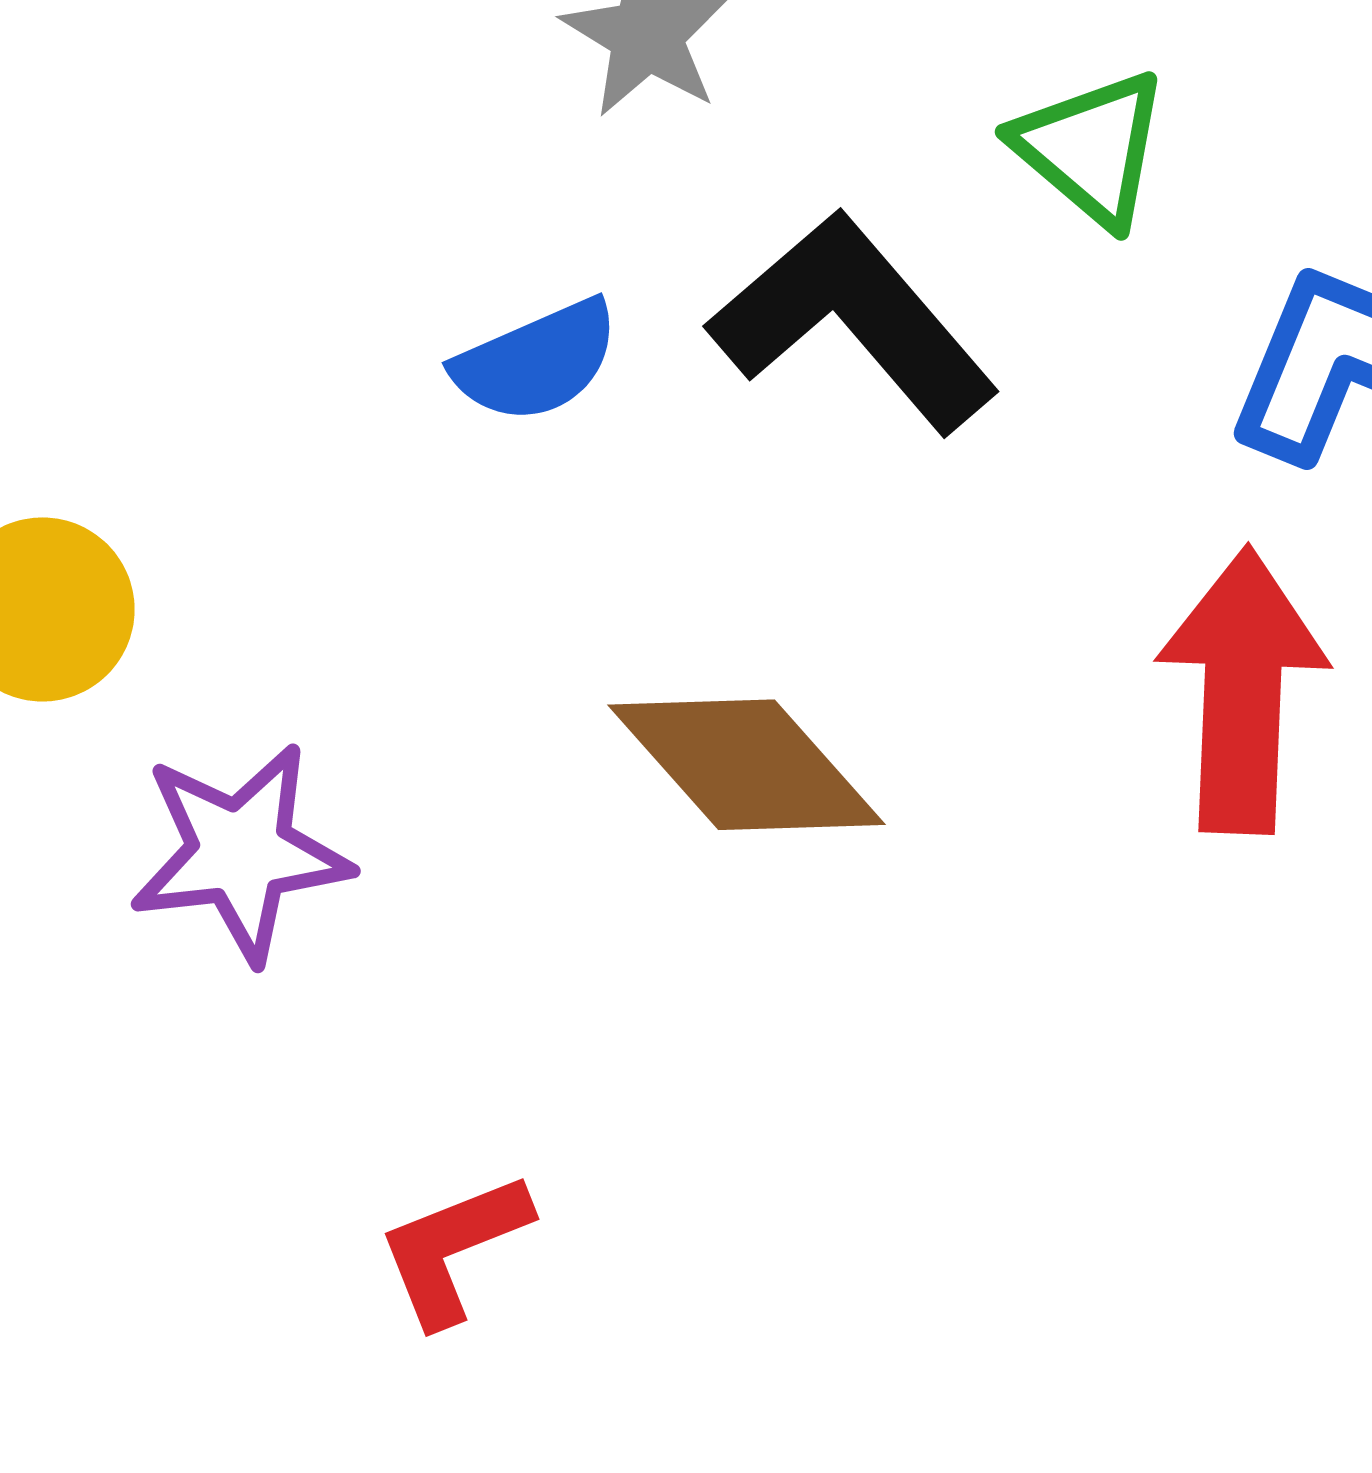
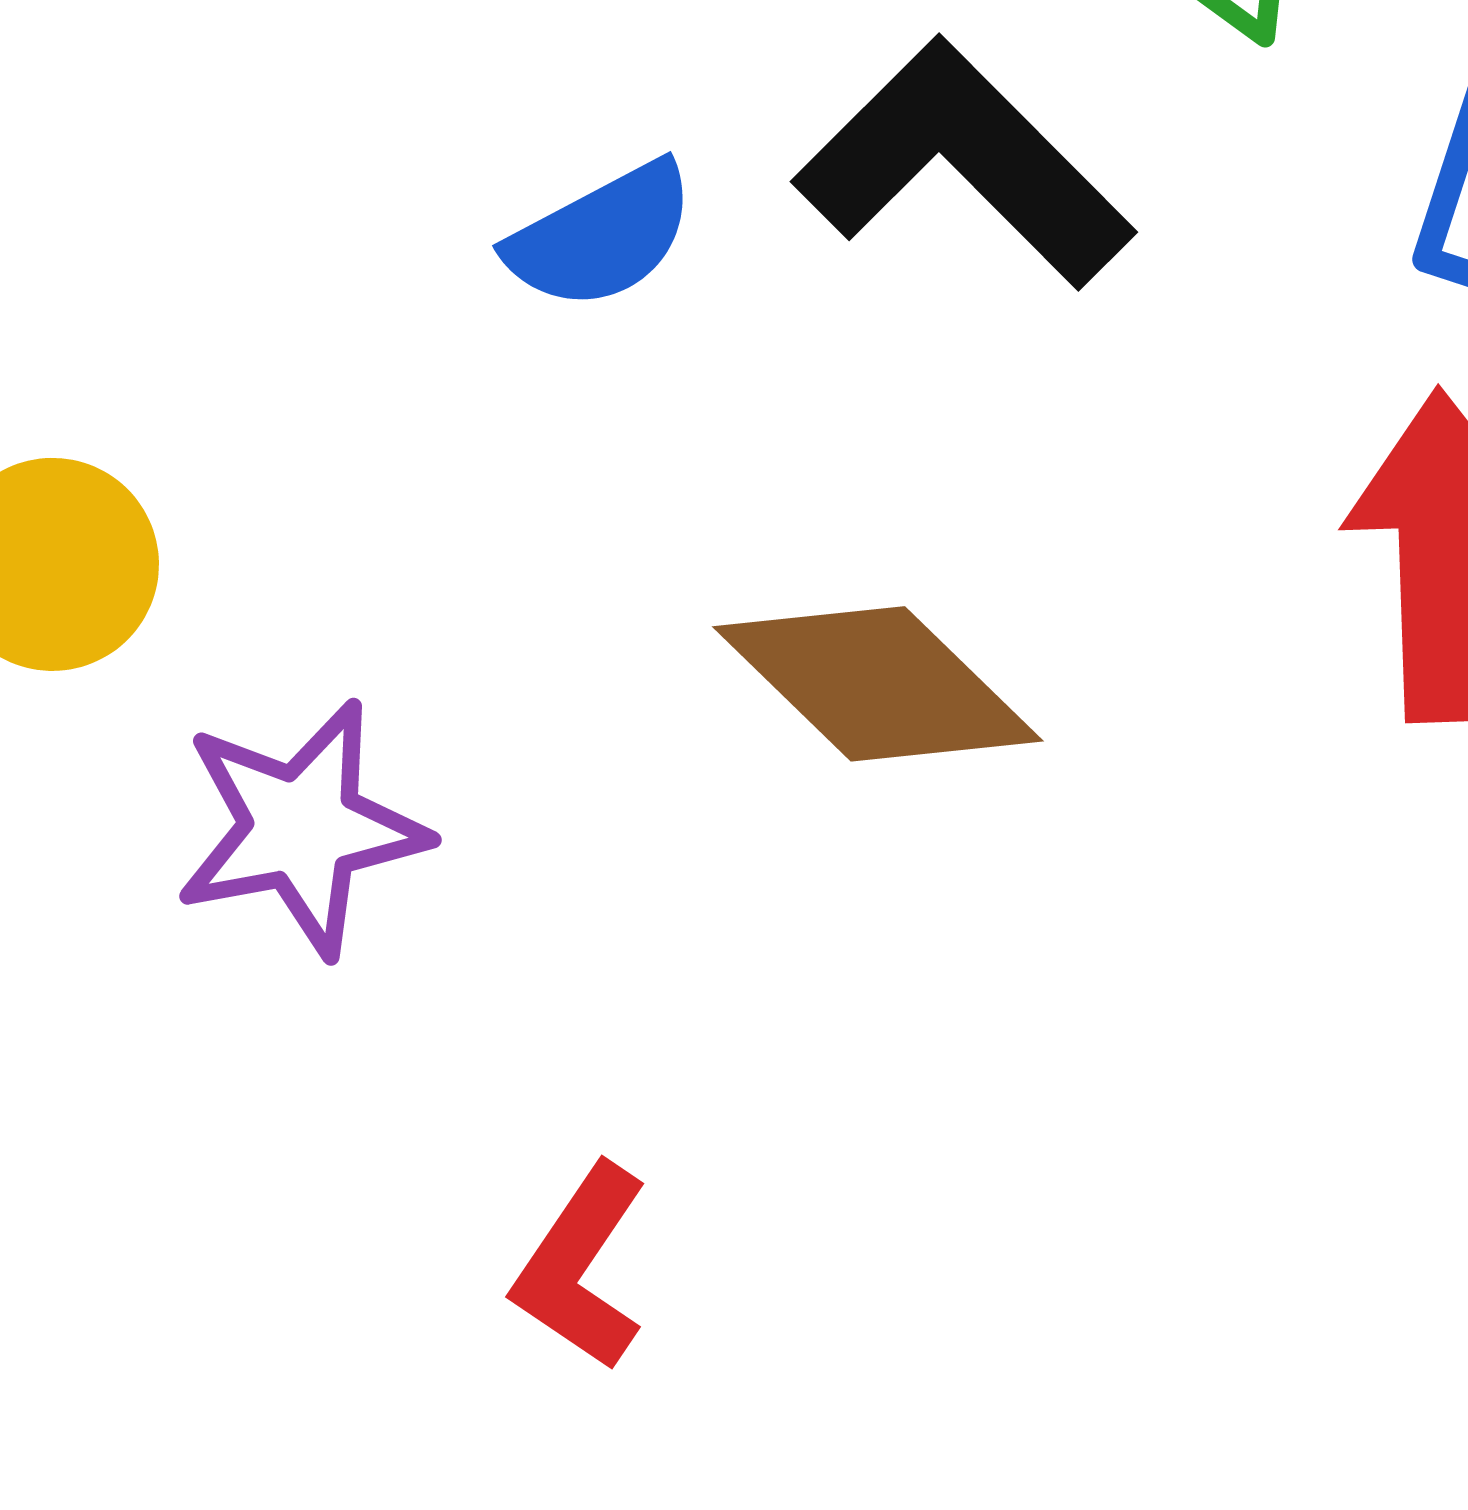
red L-shape: (454, 1248) -> (581, 1267), turned -30

